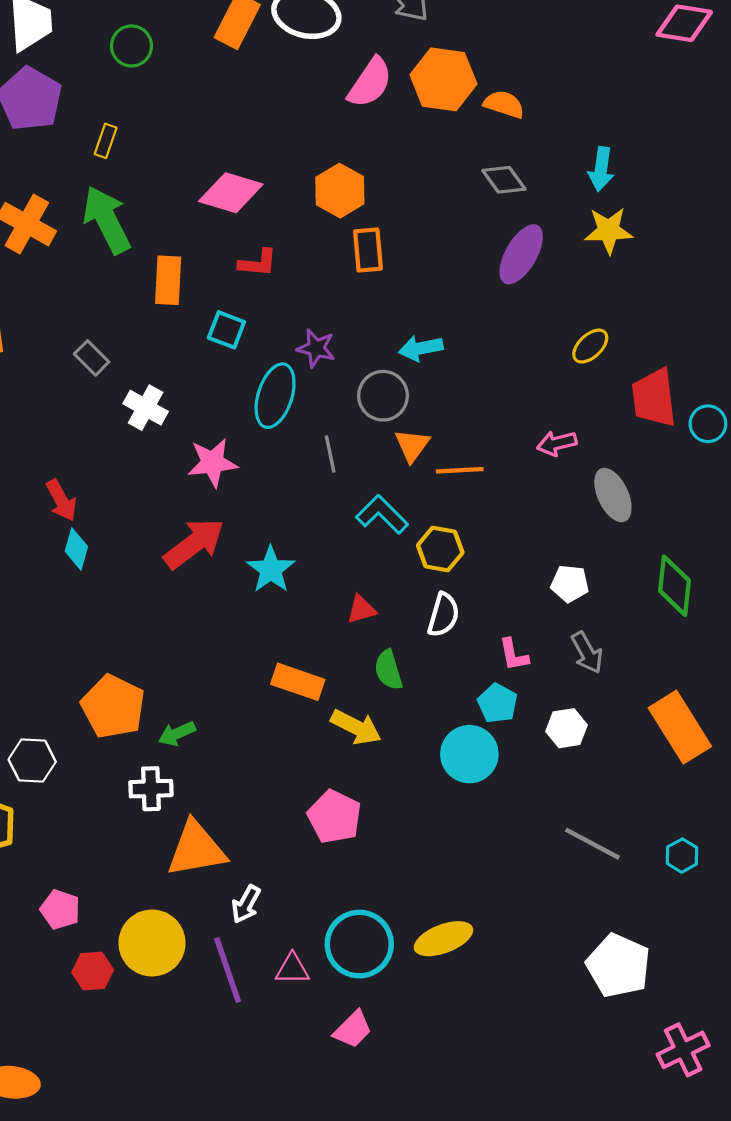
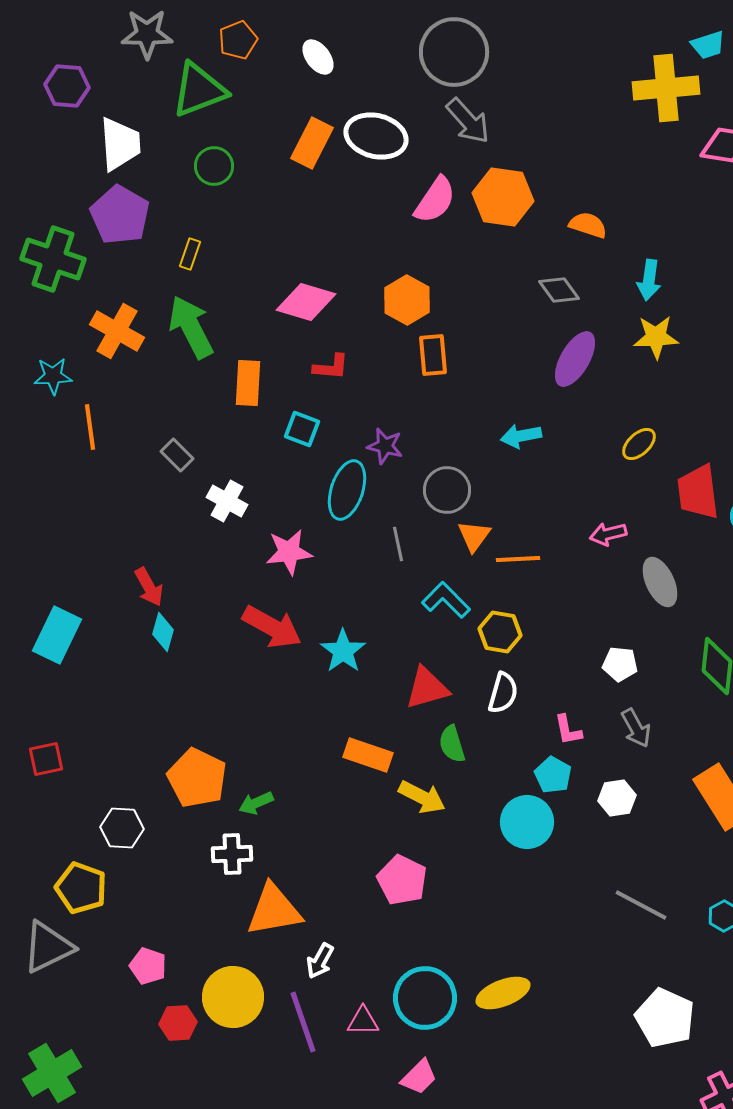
orange semicircle: (504, 104) -> (588, 225), moved
cyan arrow: (421, 348) -> (521, 436), moved
red arrow: (194, 544) -> (272, 627), turned 66
red triangle: (361, 609) -> (427, 688), size x1.6

